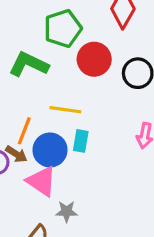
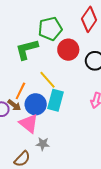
green L-shape: (29, 64) -> (27, 49), turned -45
yellow line: (65, 110) -> (47, 80), turned 36
cyan rectangle: (81, 141) -> (55, 100), size x1.5

